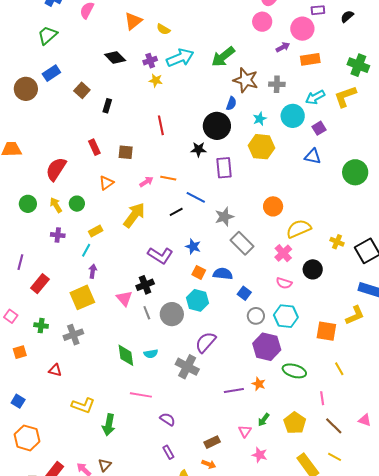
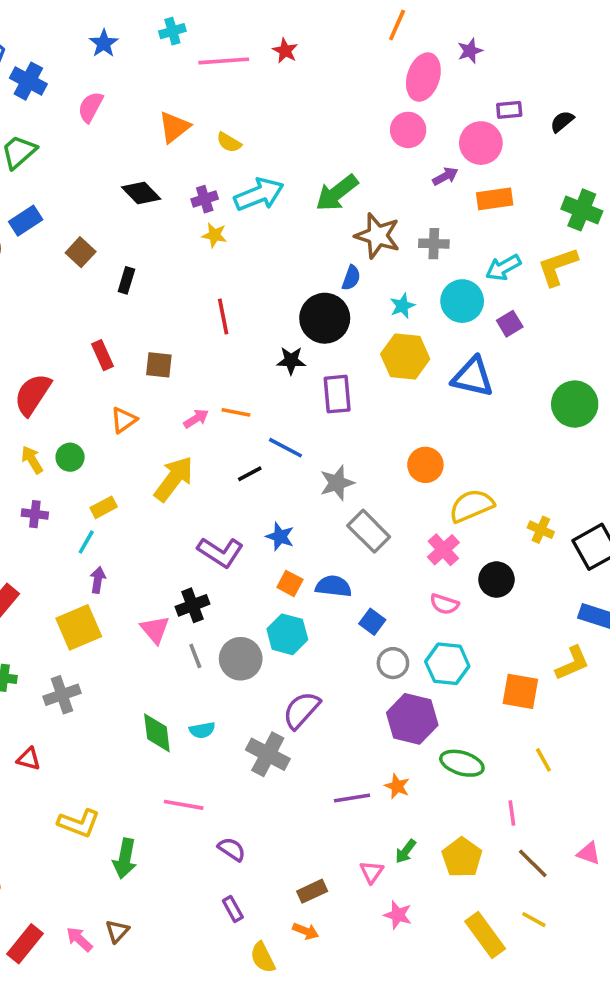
blue triangle: (313, 156) -> (473, 377), moved, size x1.4

